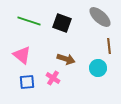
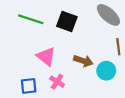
pink triangle: (22, 55) -> (46, 56), moved
brown arrow: (66, 59) -> (83, 61), moved

